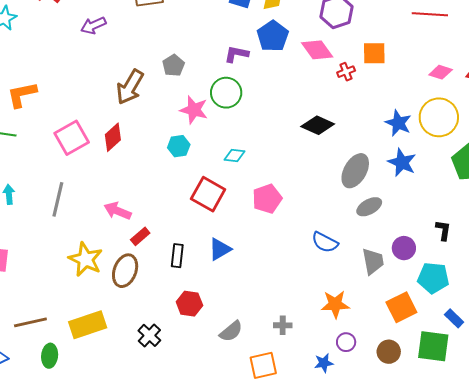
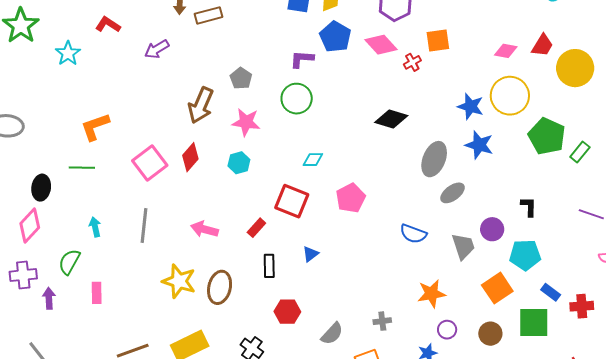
pink star: (194, 110) -> (246, 122), moved
cyan hexagon: (179, 146) -> (239, 163), moved
red rectangle: (140, 236) -> (256, 228), moved
blue triangle: (220, 249) -> (310, 254), size x0.7

